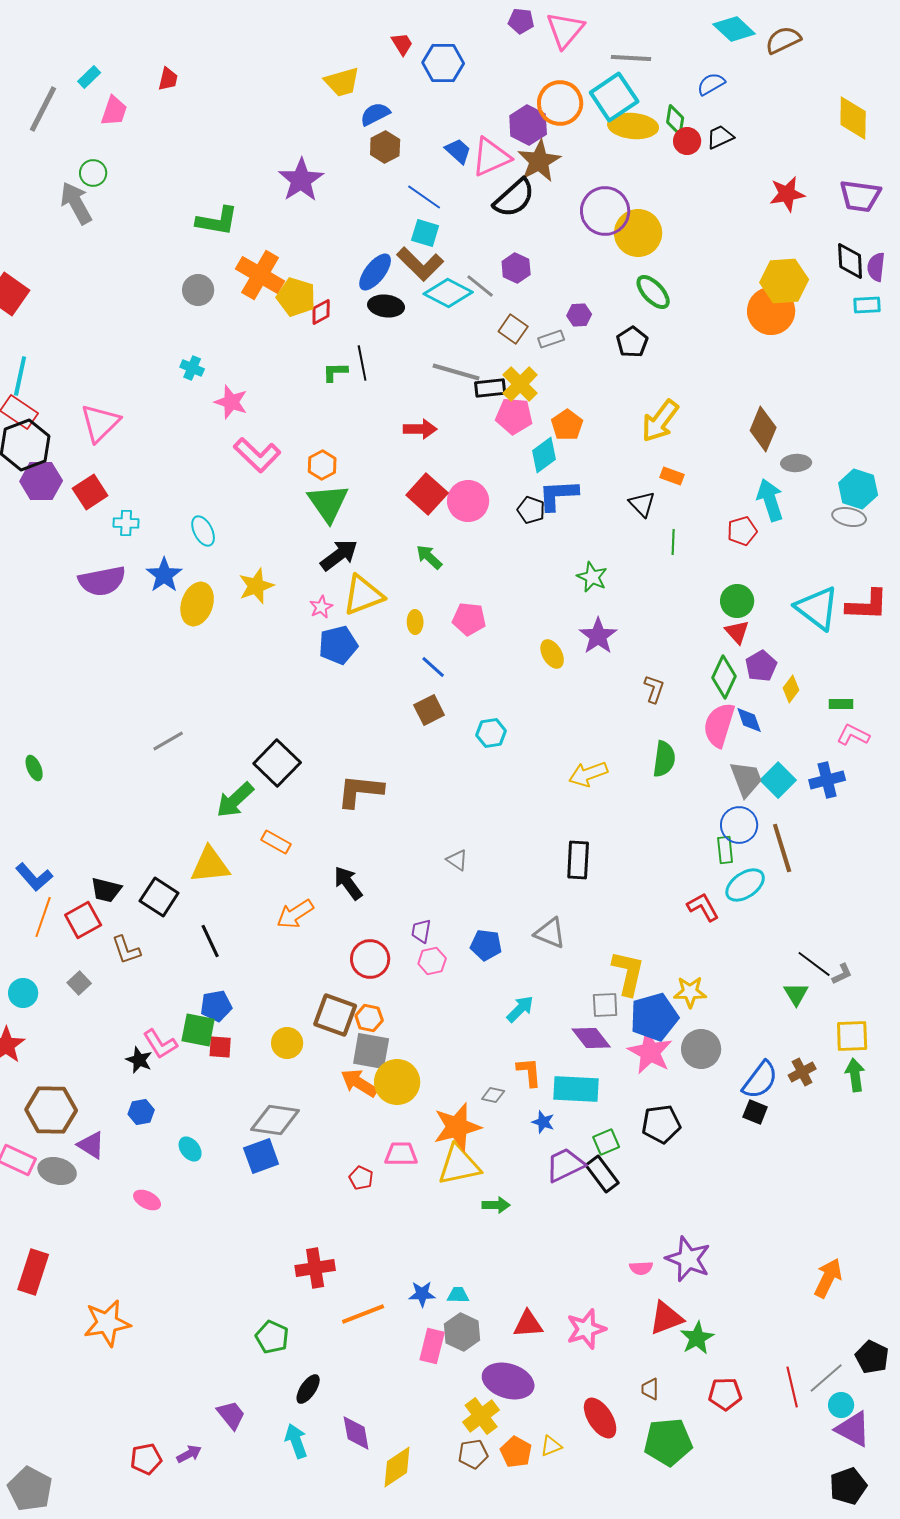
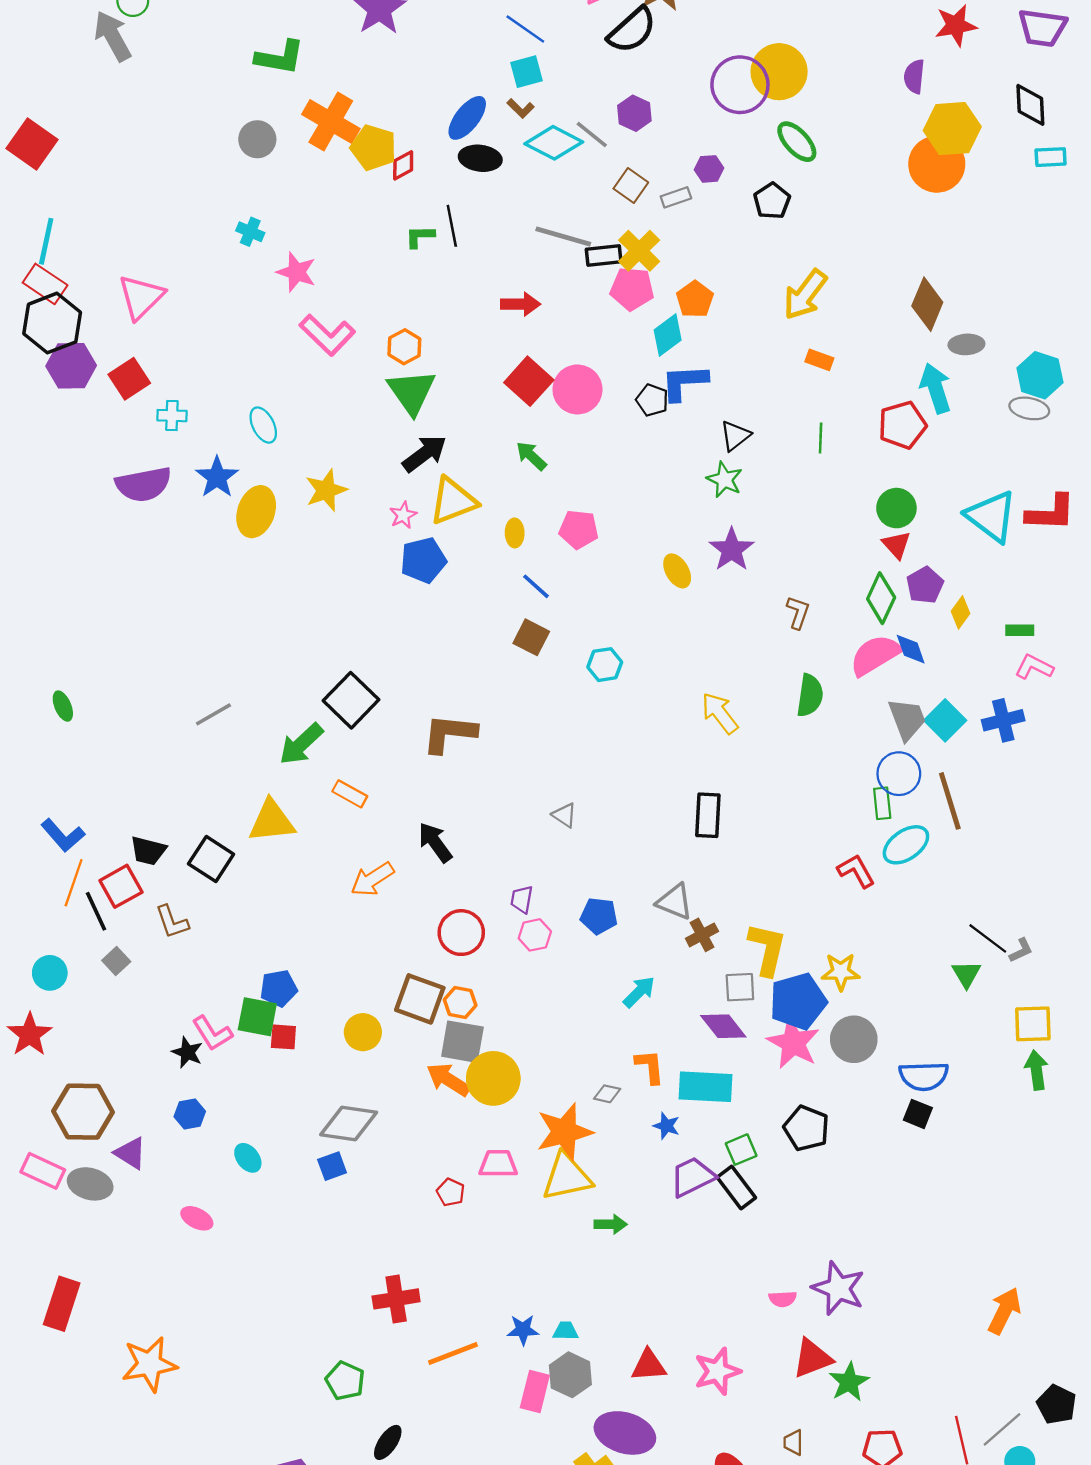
purple circle: (605, 211) -> (740, 85), moved
cyan square: (425, 233) -> (526, 72), turned -32
brown L-shape: (420, 264) -> (521, 108), size x0.5
purple semicircle: (876, 267) -> (914, 76), moved
black triangle: (642, 504) -> (735, 436), moved, turned 36
red pentagon: (742, 531) -> (902, 425), size x1.4
brown square: (429, 710) -> (531, 637), turned -36
pink semicircle: (719, 725) -> (875, 655), turned 42
gray line: (168, 741) -> (213, 714), moved
yellow arrow: (588, 774) -> (720, 713), turned 72
black line: (210, 941) -> (96, 911), moved
brown cross: (802, 1072) -> (702, 935), moved
blue semicircle: (760, 1080) -> (924, 1076), turned 51
black pentagon: (661, 1124) -> (806, 1128), turned 30
blue square: (261, 1156) -> (332, 1166), size x0.7

